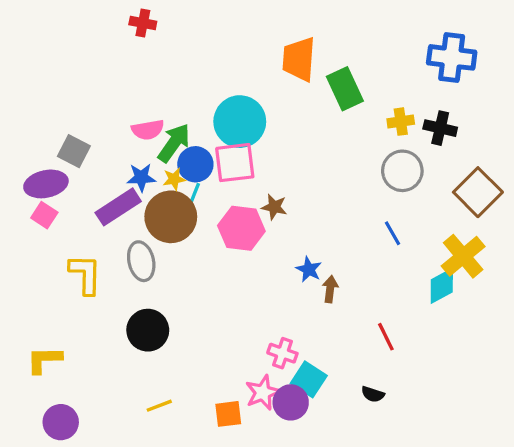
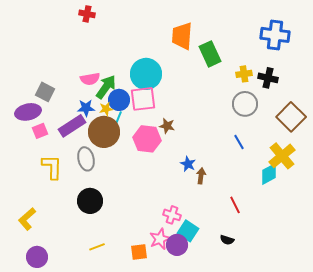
pink square: (44, 215) -> (40, 131), moved, turned 35
yellow L-shape: (44, 360) -> (27, 219), turned -40

